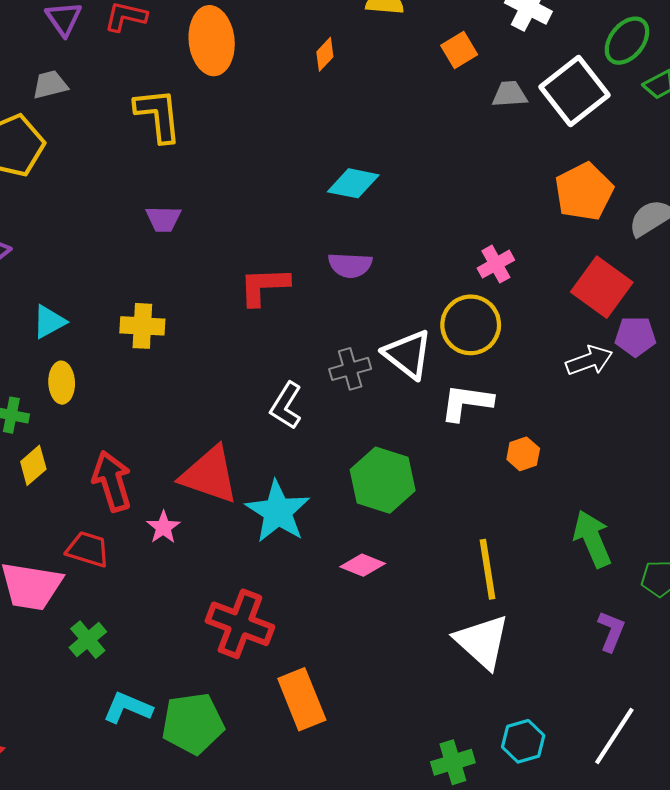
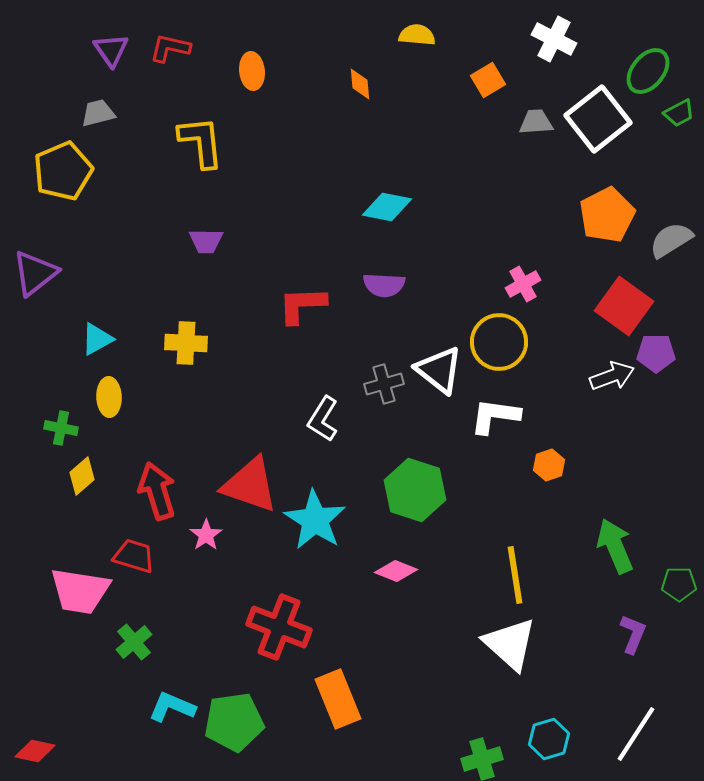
orange ellipse: (212, 41) -> (252, 71), size x0.6
orange diamond: (325, 54) -> (360, 84), turned -48

